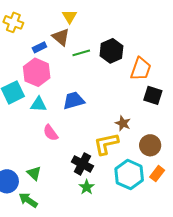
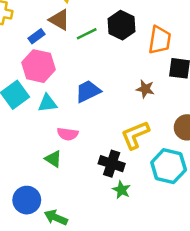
brown star: (123, 123) -> (145, 89), moved
pink semicircle: (51, 133) -> (68, 134), turned -36
green triangle: (34, 173) -> (53, 159), moved

